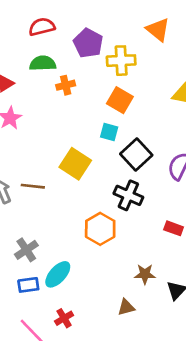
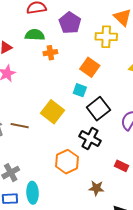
yellow cross: (121, 61) -> (106, 37), moved
cyan ellipse: (58, 274) -> (33, 193), turned -50
brown star: (145, 274) -> (96, 188), moved

